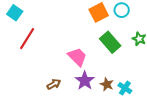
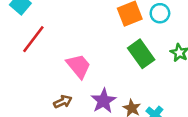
pink trapezoid: (77, 57) -> (79, 66), moved

